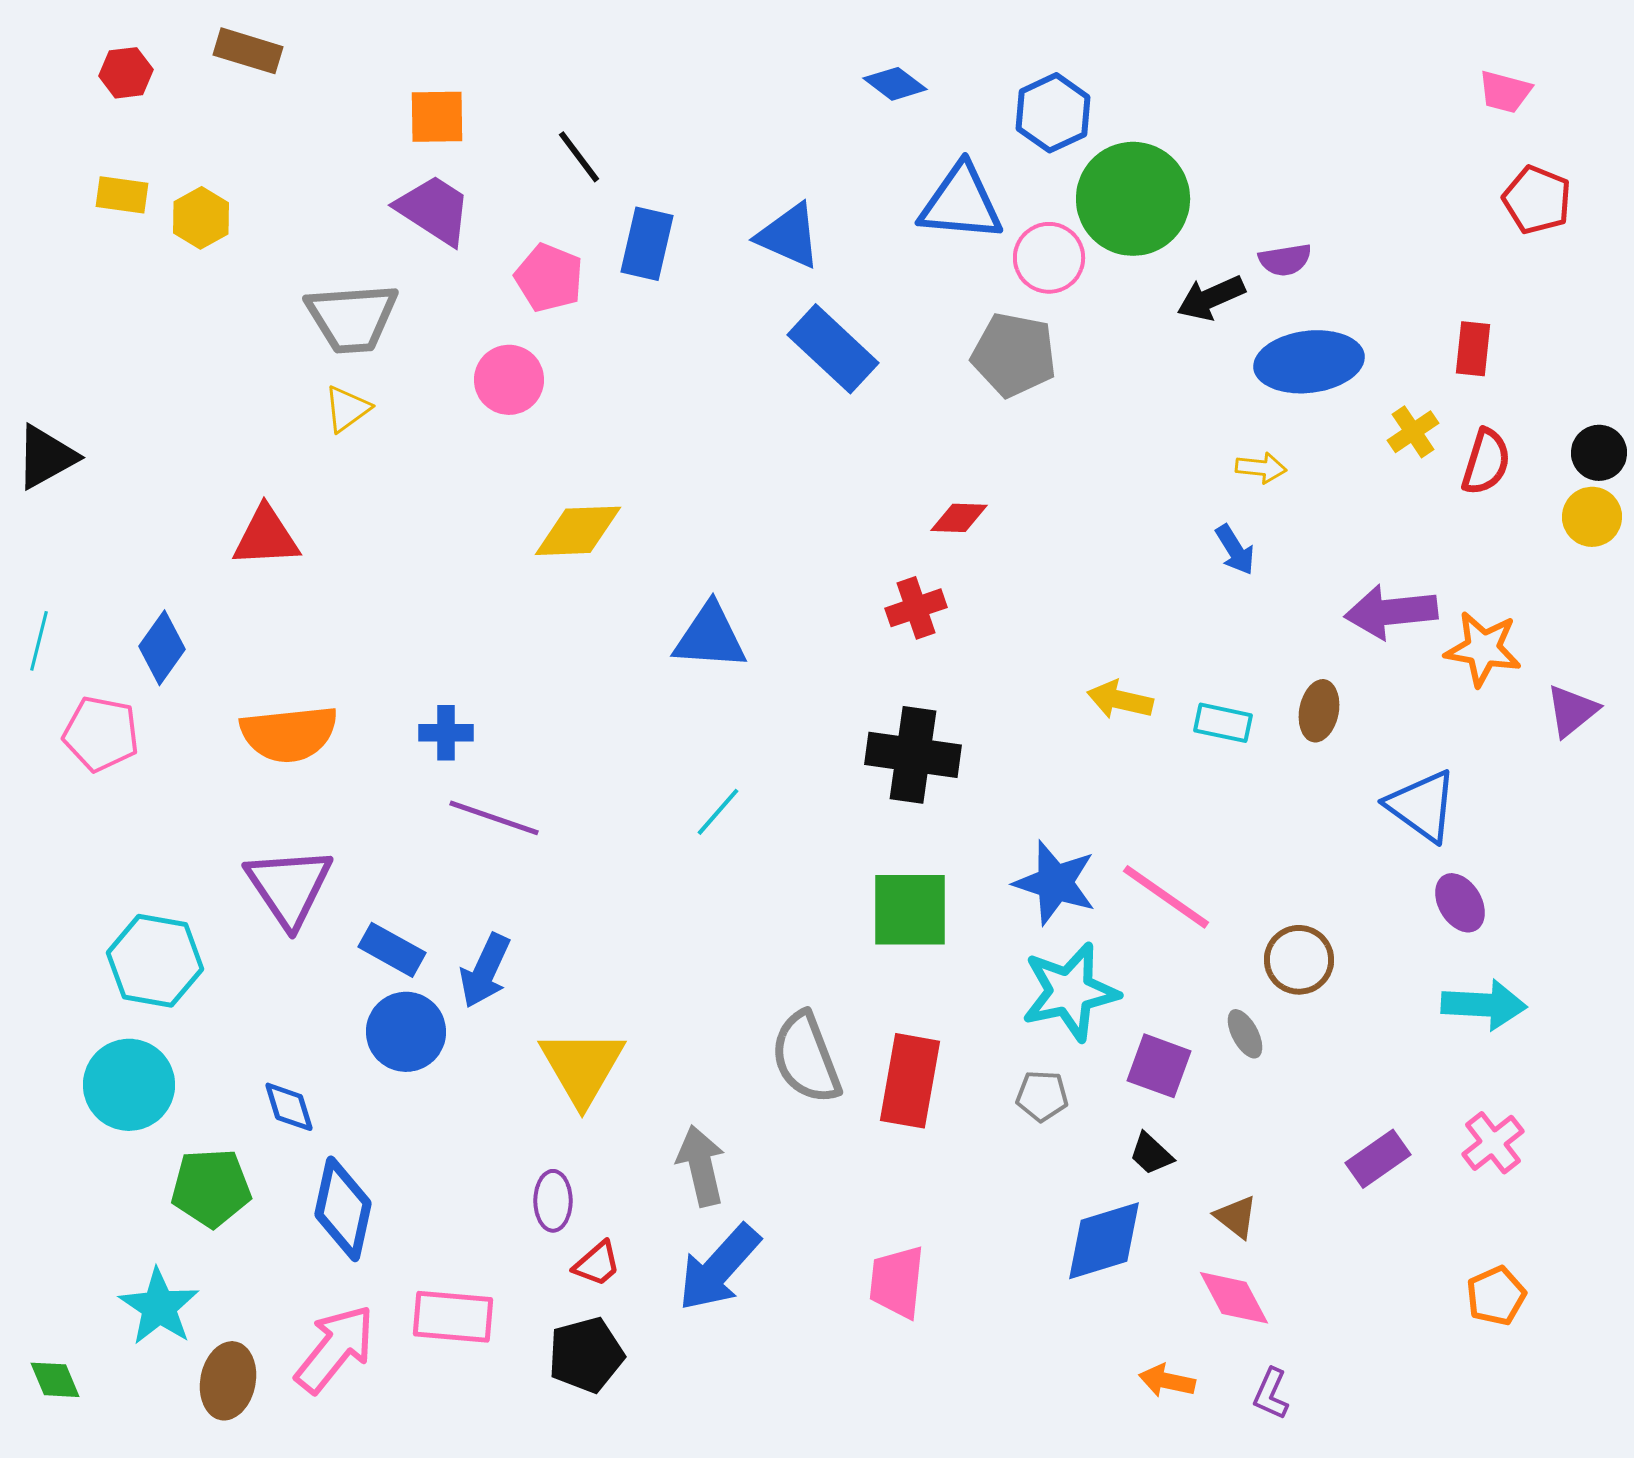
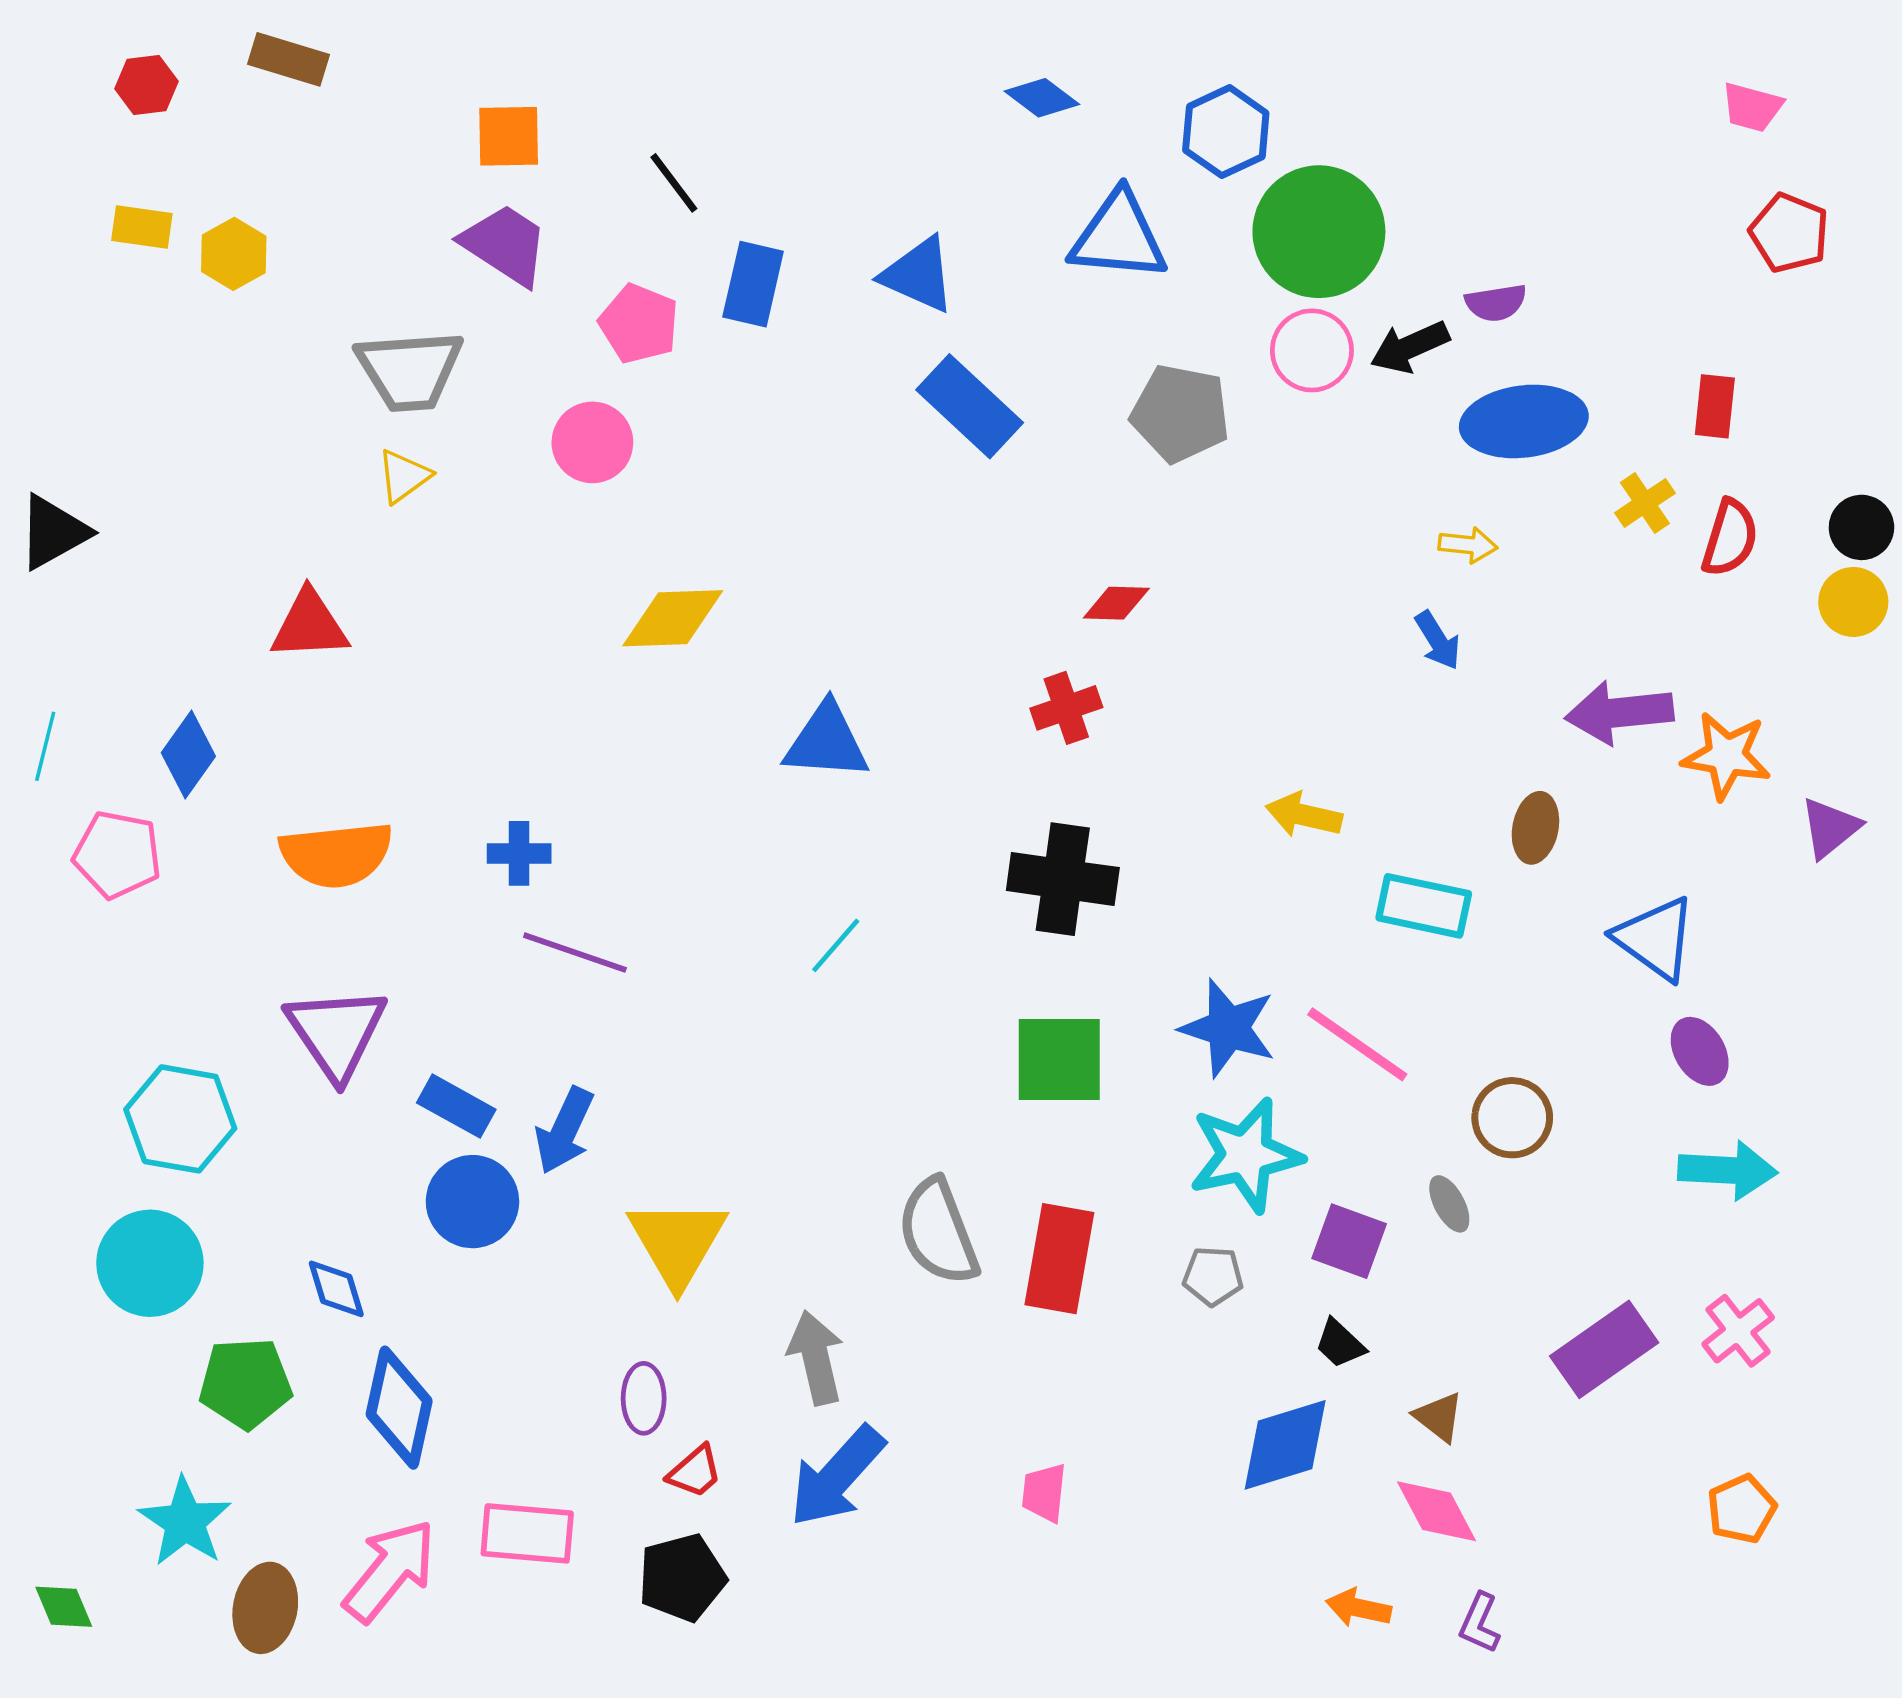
pink circle: (1049, 258) -> (1312, 350), moved
cyan rectangle: (1223, 723) -> (1424, 906), moved, size x1.4
purple rectangle: (1378, 1159) -> (1604, 1349), size x1.4
pink trapezoid: (897, 1282) -> (1044, 1493), size x0.7

